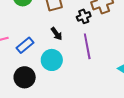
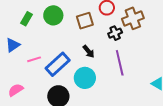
blue rectangle: (25, 45) -> (58, 64), size x1.4

